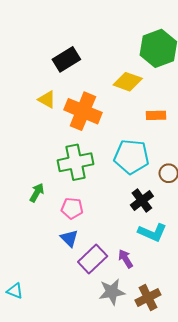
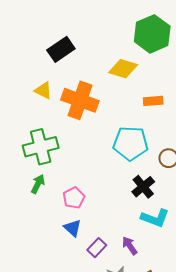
green cross: (76, 162) -> (41, 147), moved
pink pentagon: (72, 208) -> (74, 198), turned -30
purple rectangle: (93, 259) -> (97, 248), size x0.7

